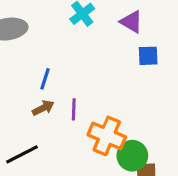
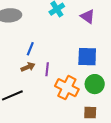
blue square: (148, 56) -> (87, 57), moved, size x1.5
green circle: (132, 156) -> (95, 84), moved

